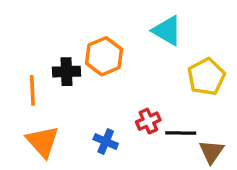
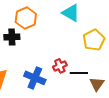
orange hexagon: (104, 56) -> (26, 18), moved
blue cross: (106, 141) -> (35, 78), size x1.5

